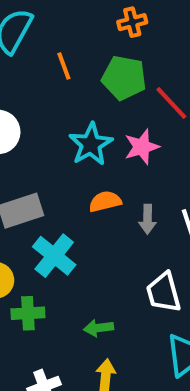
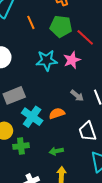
cyan star: (91, 144) -> (47, 60), turned 30
orange semicircle: (105, 201) -> (57, 113), moved
gray arrow: (148, 219) -> (77, 96), turned -48

